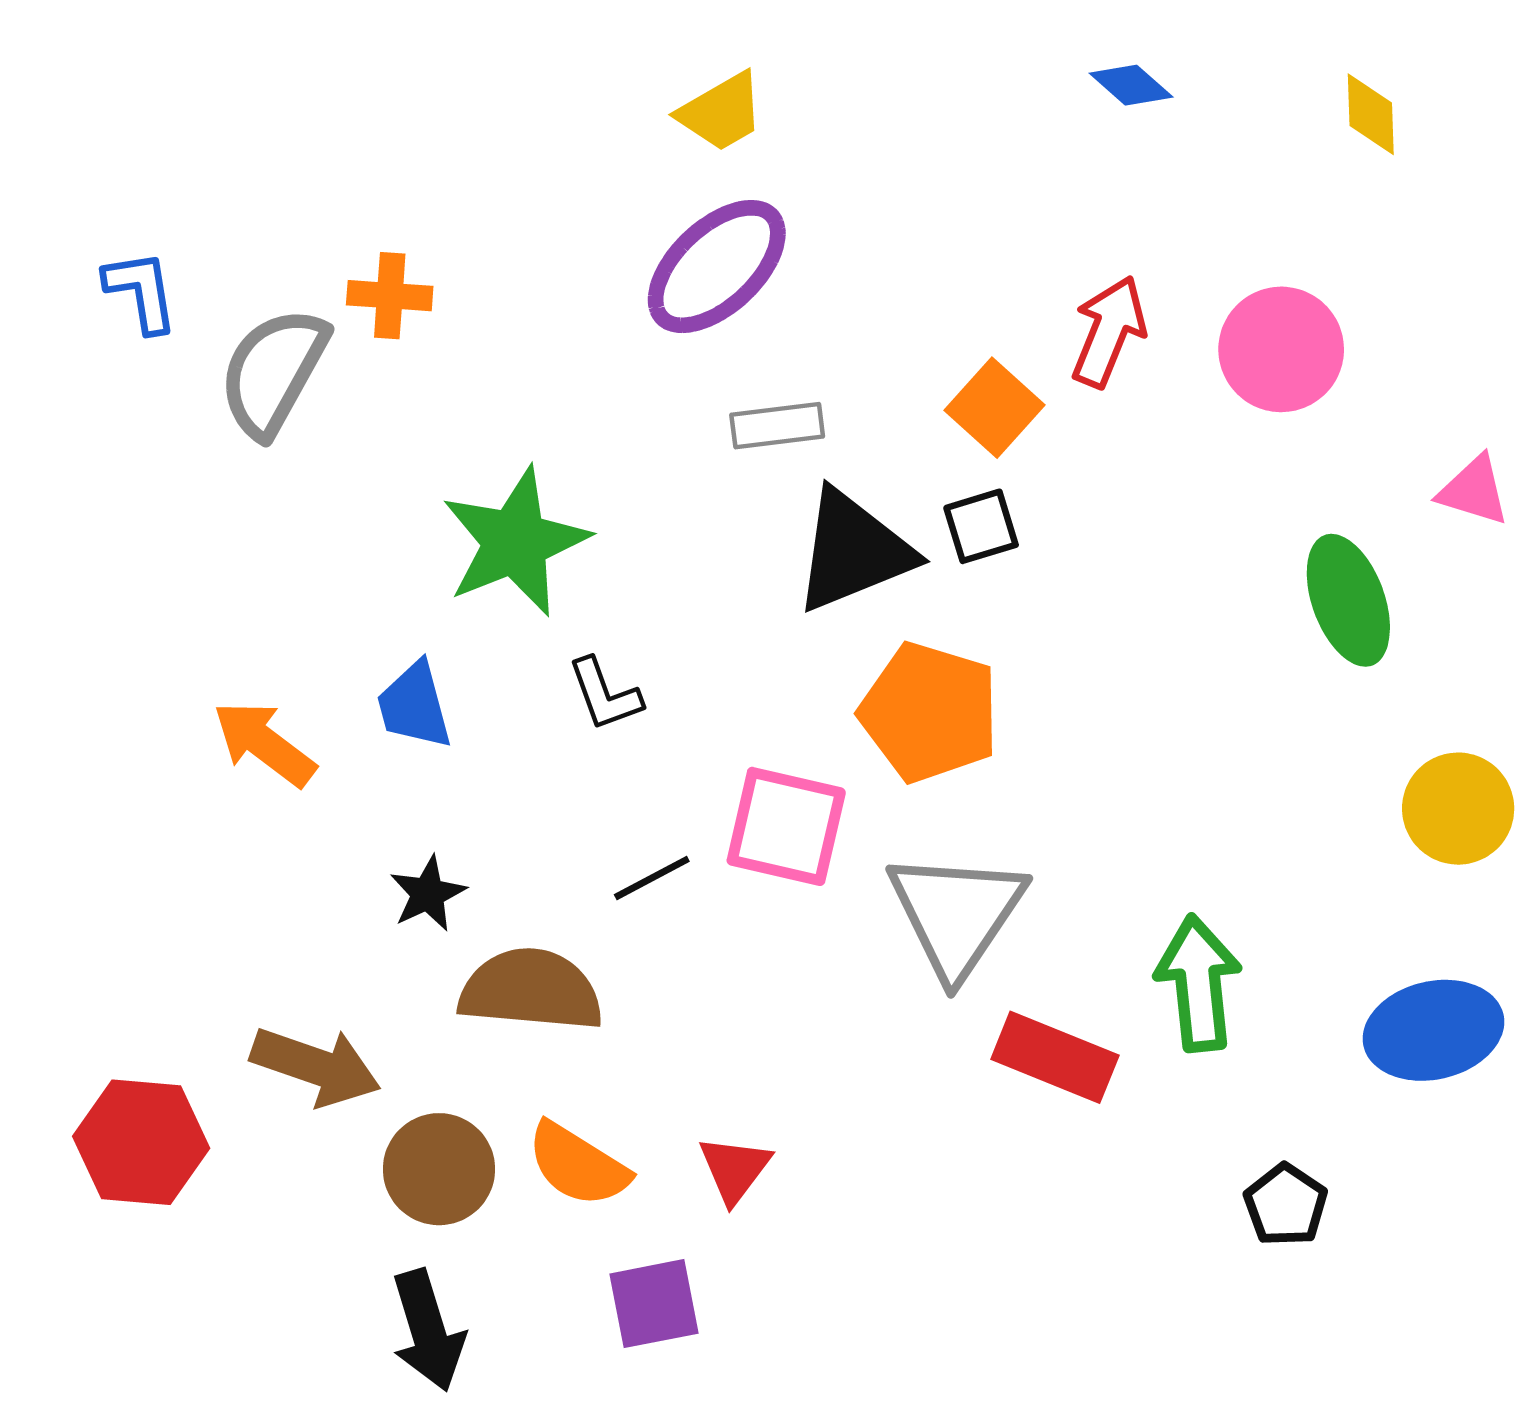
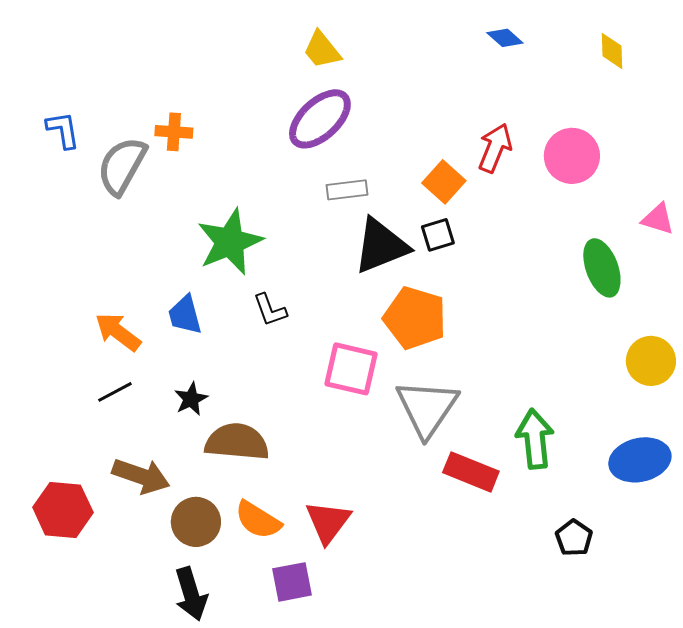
yellow trapezoid: (721, 112) -> (322, 50), turned 81
black line: (652, 878) -> (115, 392), moved
red triangle: (735, 1169) -> (328, 522), size x1.4

